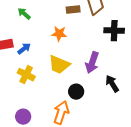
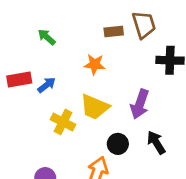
yellow cross: (26, 75) -> (63, 122), moved
black arrow: (112, 84) -> (156, 143), moved

